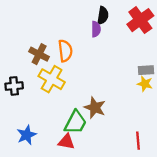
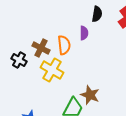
purple semicircle: (96, 29) -> (84, 33), moved
black cross: (14, 86) -> (19, 60), moved, turned 35

